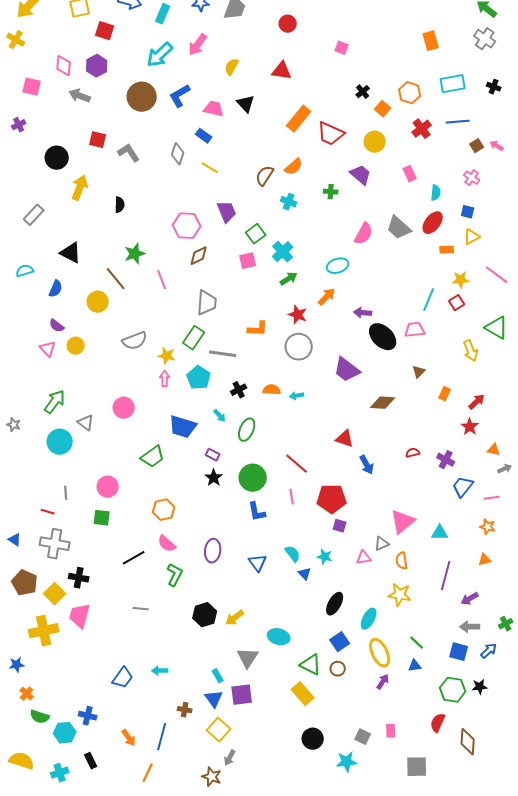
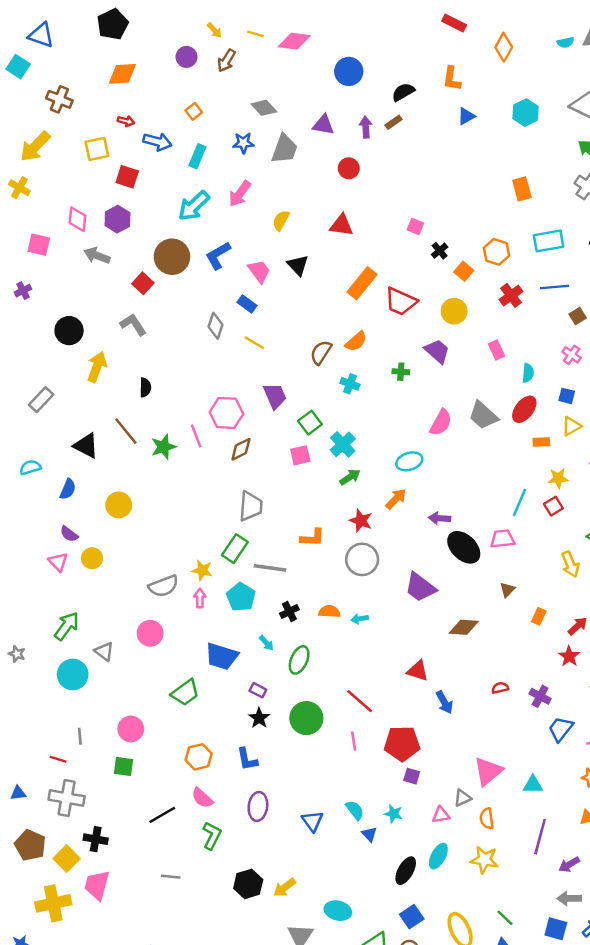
pink square: (342, 48) -> (415, 226), moved
pink trapezoid: (214, 109) -> (259, 271), turned 40
red square: (98, 140) -> (143, 283), moved, turned 30
gray L-shape: (129, 153) -> (133, 325), moved
brown line: (116, 279) -> (126, 431), moved
pink line: (162, 280) -> (196, 436), moved
gray semicircle: (135, 341) -> (163, 586), moved
blue L-shape: (257, 512) -> (247, 759), moved
blue triangle: (15, 540) -> (18, 793), turned -40
cyan ellipse: (369, 619) -> (438, 856), moved

